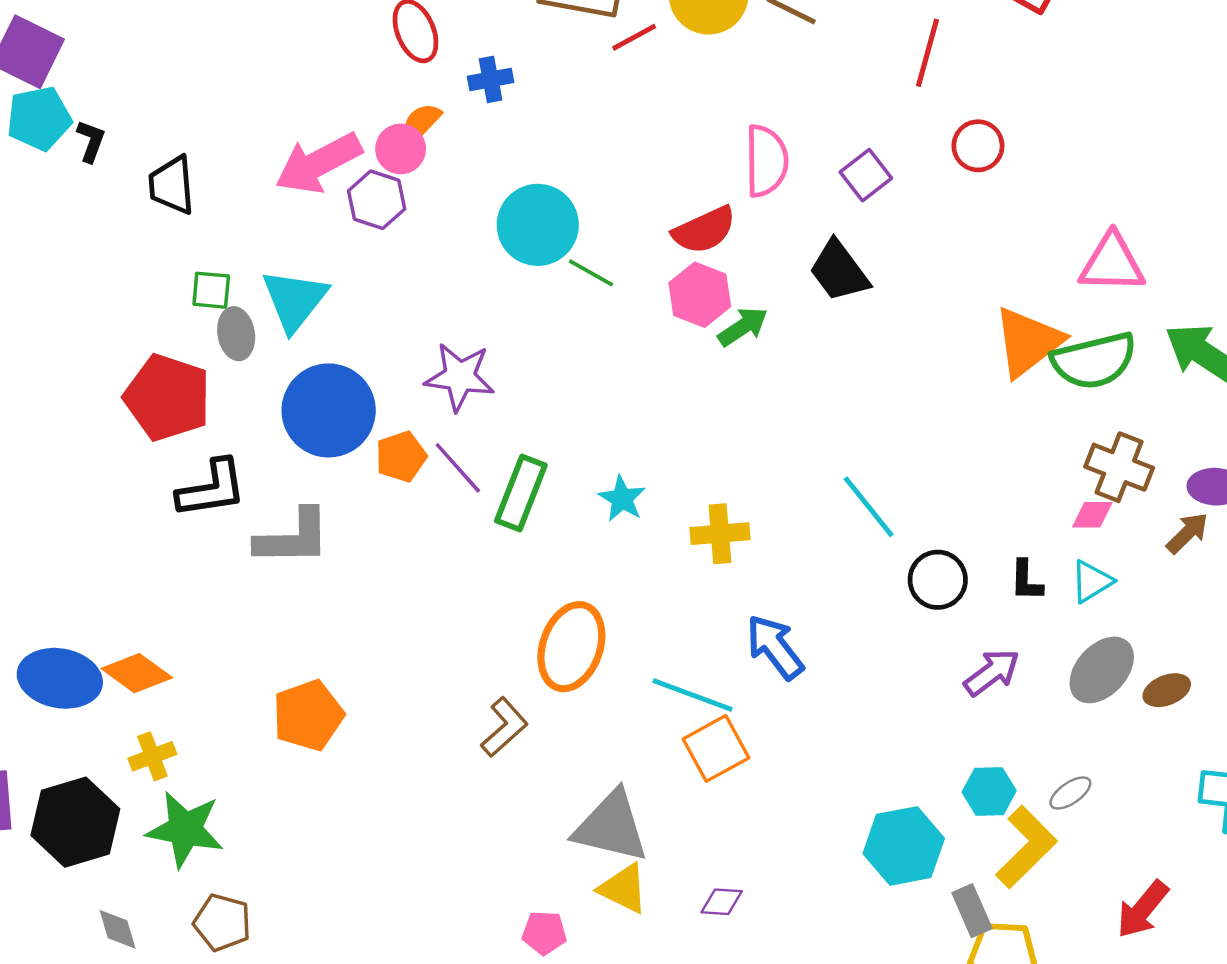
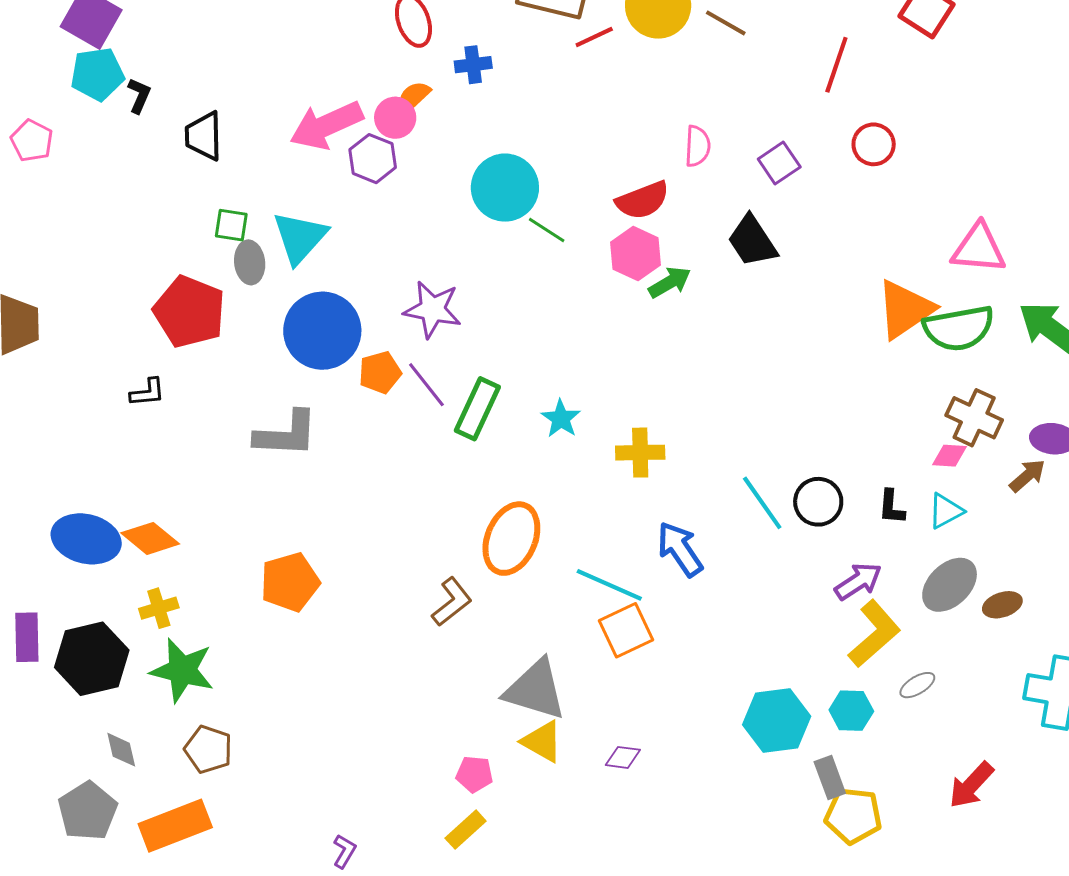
pink semicircle: (766, 161) -> (697, 146), size x0.7
black L-shape: (212, 489) -> (148, 392), moved, size x0.6
cyan line: (869, 507) -> (762, 503), moved
cyan hexagon: (989, 791) -> (851, 711), moved
yellow L-shape: (1026, 847) -> (874, 634), moved

